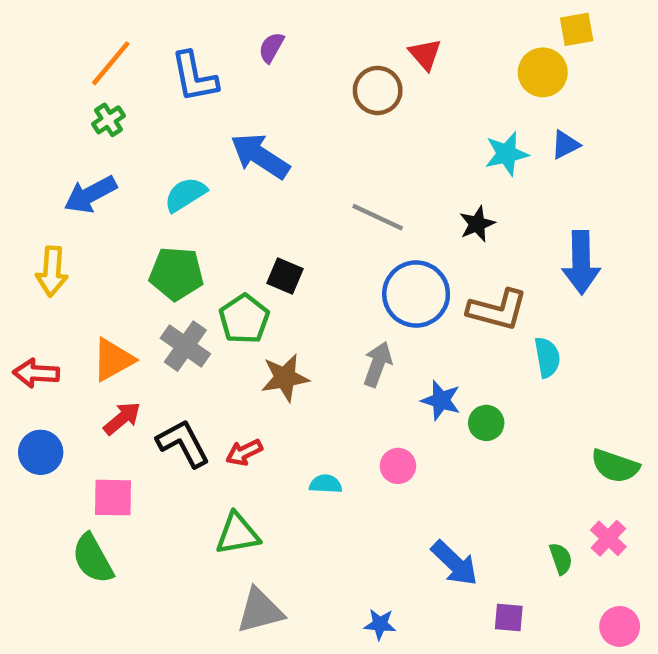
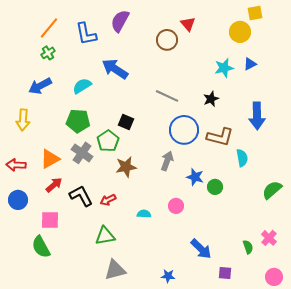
purple semicircle: (271, 47) -> (120, 21), size x1.6
green semicircle: (615, 466) -> (272, 190), moved, turned 120

